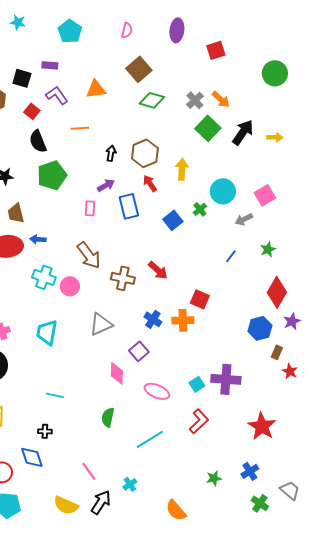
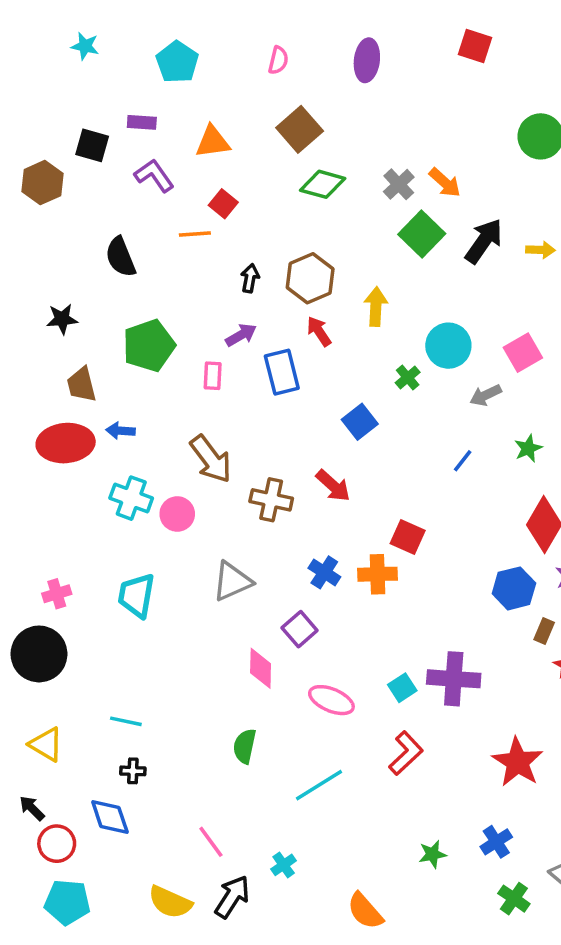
red square: (216, 50) -> (475, 46), moved, turned 36
orange triangle: (96, 89) -> (213, 142), moved
red square: (32, 111) -> (223, 204), moved
green pentagon: (52, 175) -> (149, 346), moved
blue square: (173, 220) -> (360, 422), moved
cyan line: (55, 395) -> (126, 721), moved

